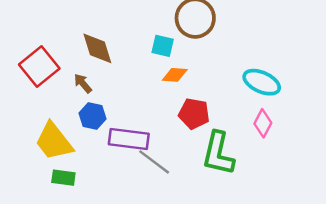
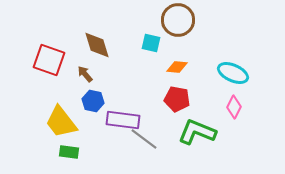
red square: (39, 66) -> (49, 60), turned -32
orange diamond: (175, 75) -> (177, 67), moved
green L-shape: (218, 153) -> (197, 132), turned 99

